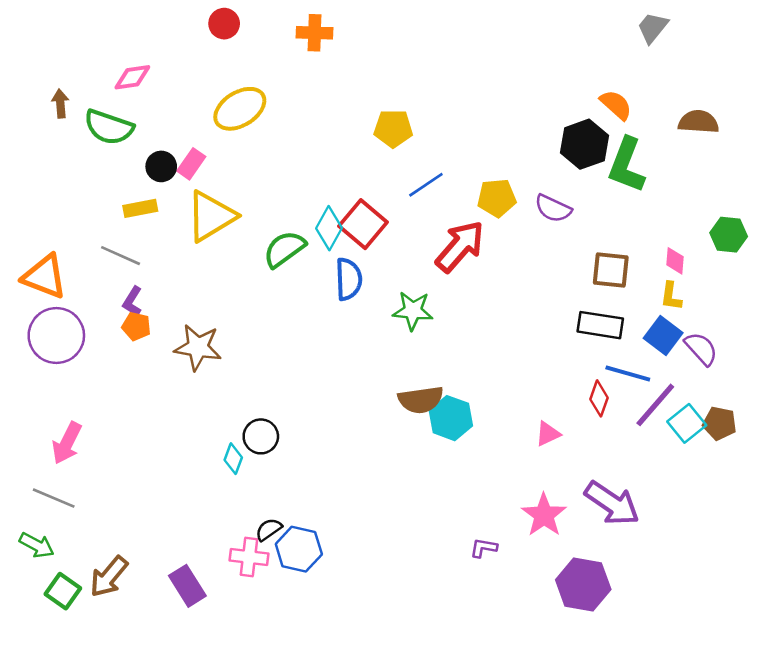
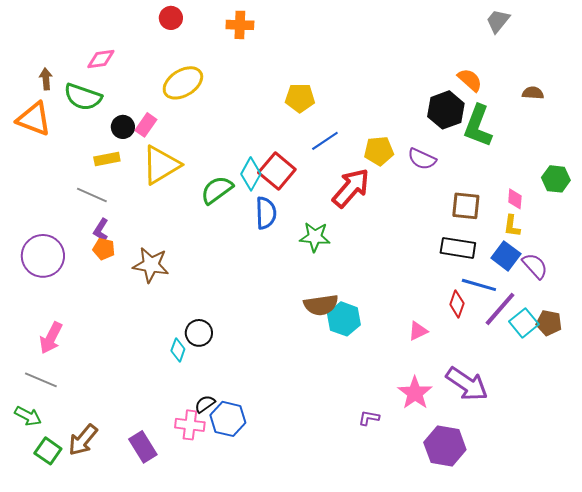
brown semicircle: (699, 122) -> (533, 93), size x0.7
orange triangle: (45, 277) -> (34, 119), moved

